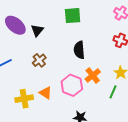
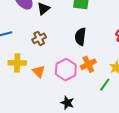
yellow cross: (24, 99) -> (17, 63), moved

